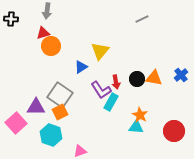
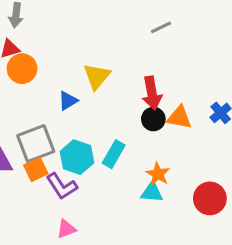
red arrow: (116, 82) -> (152, 93), moved, size x1.5
purple L-shape: (101, 90) -> (62, 186), moved
gray square: (60, 95) -> (36, 143), turned 35
cyan hexagon: (51, 135) -> (77, 157), moved

